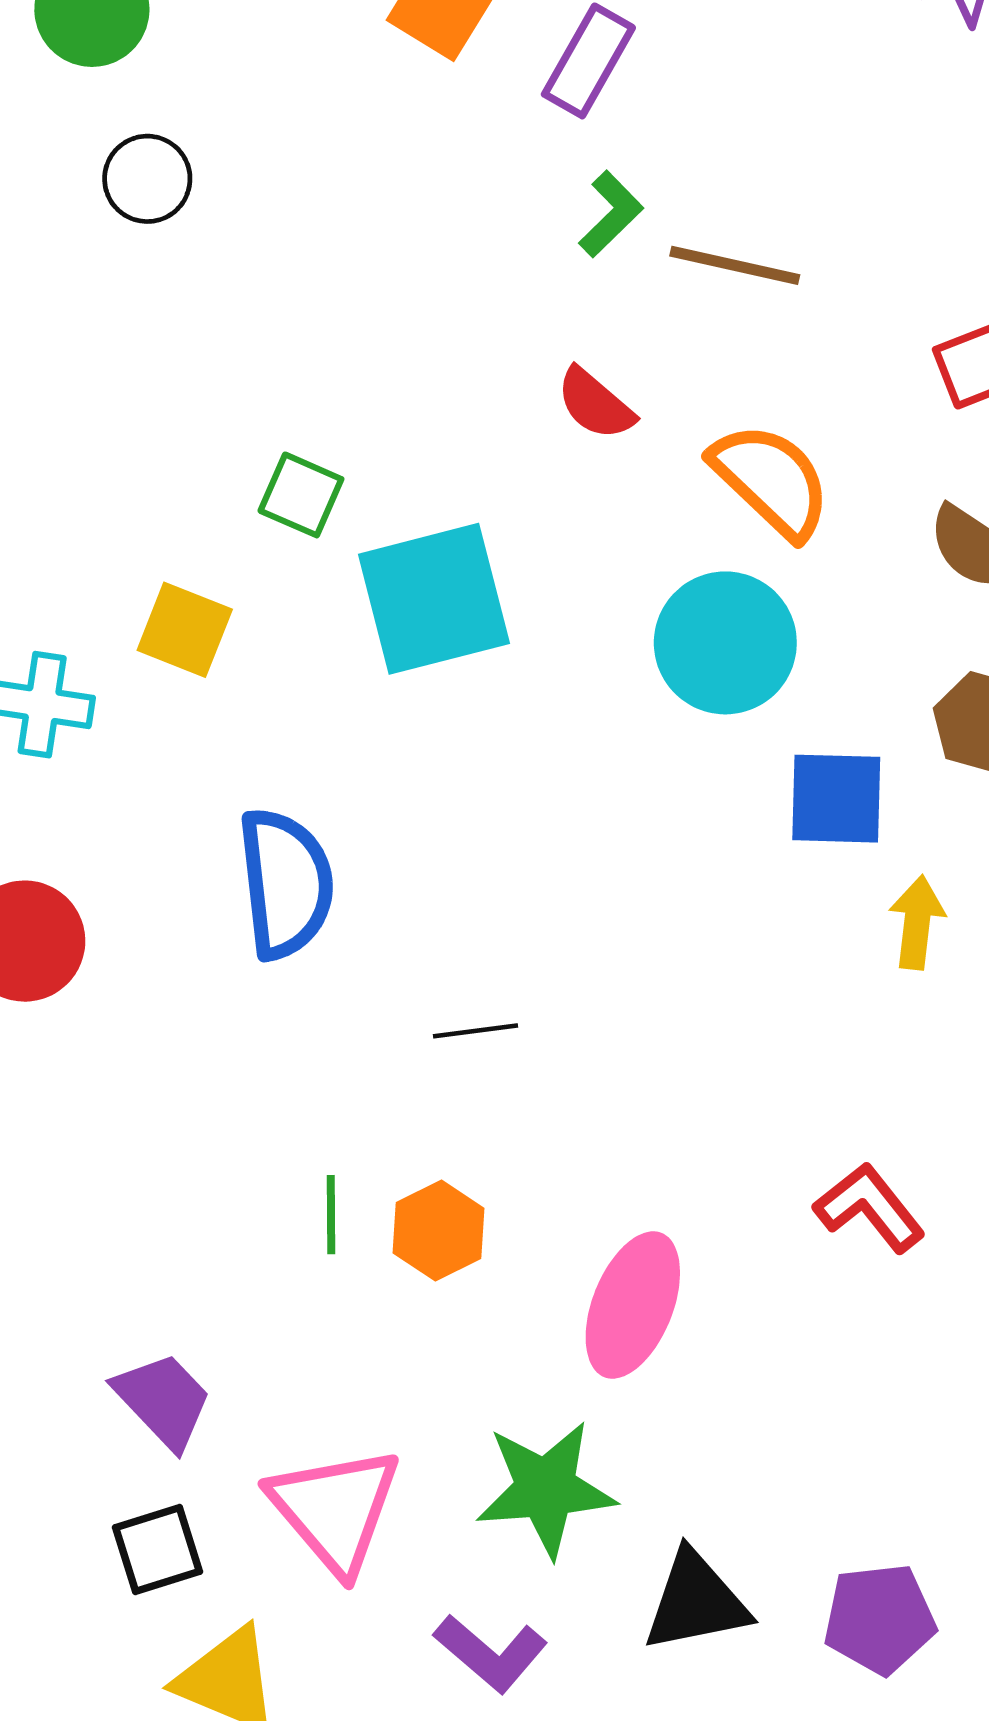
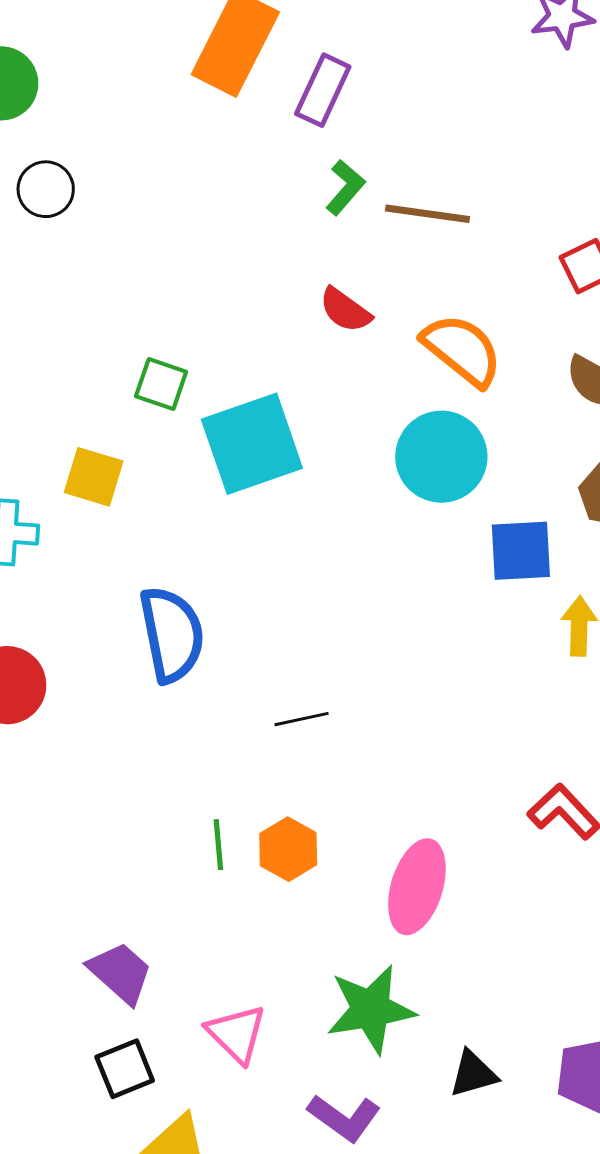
pink triangle: (335, 1509) -> (237, 1034), size x0.7
black triangle: (696, 1602) -> (473, 1074), size x0.7

